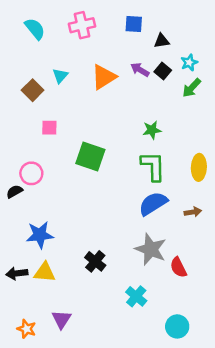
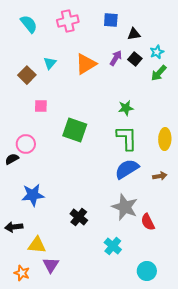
purple arrow: (140, 70) -> (116, 58), turned 91
yellow triangle: (45, 272) -> (37, 245), moved

